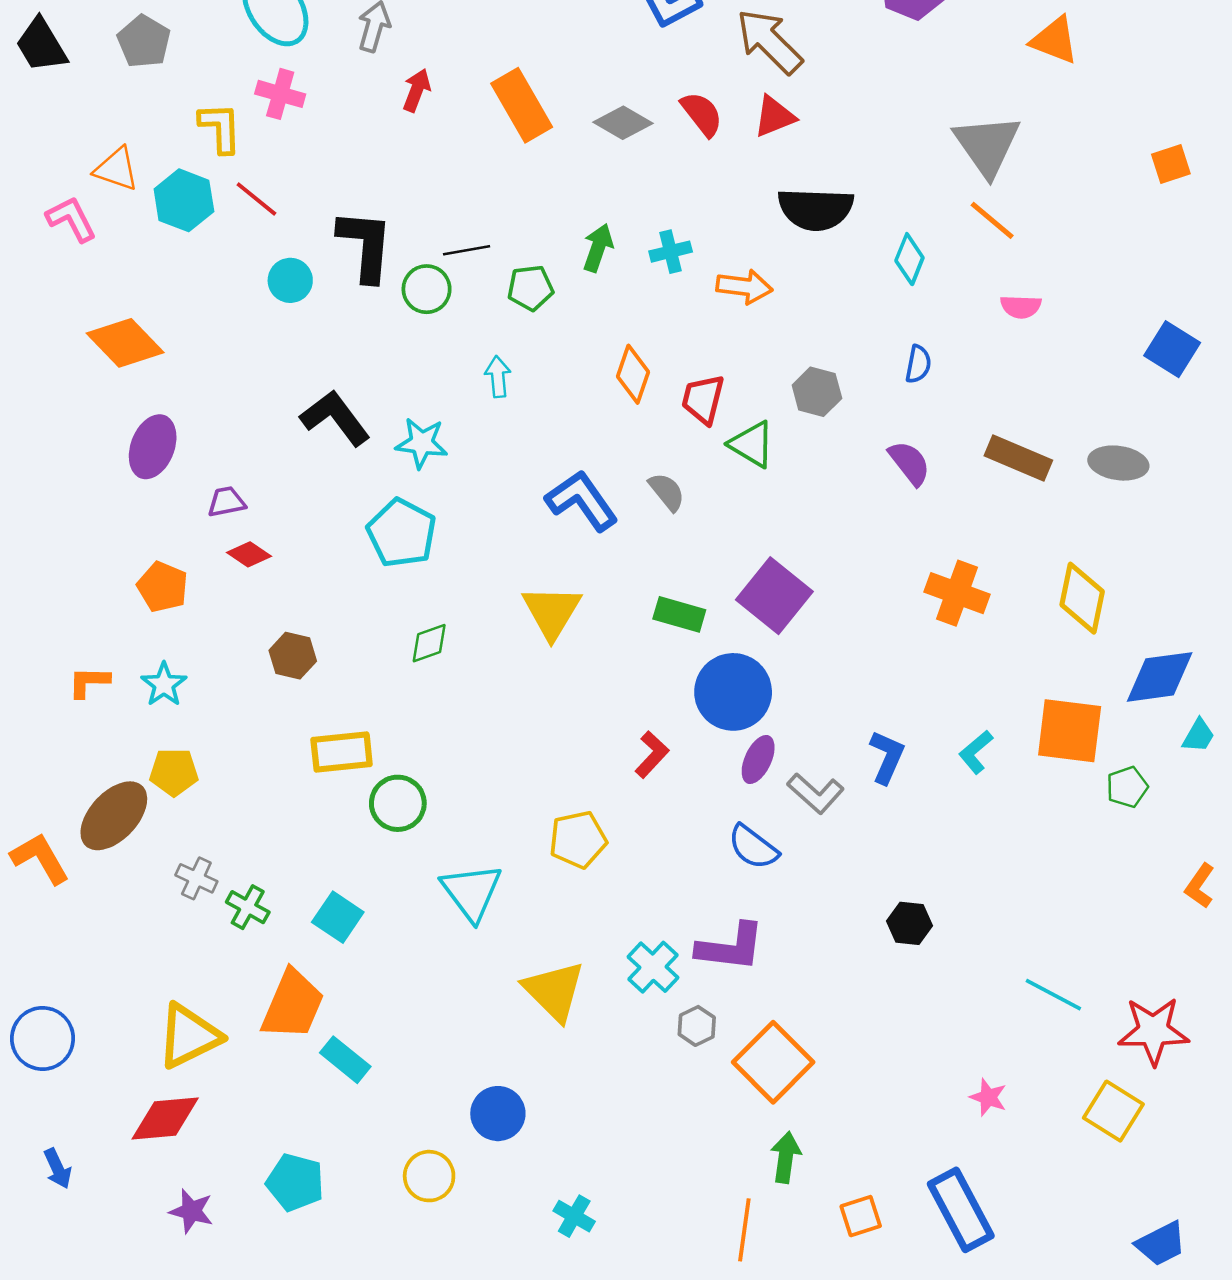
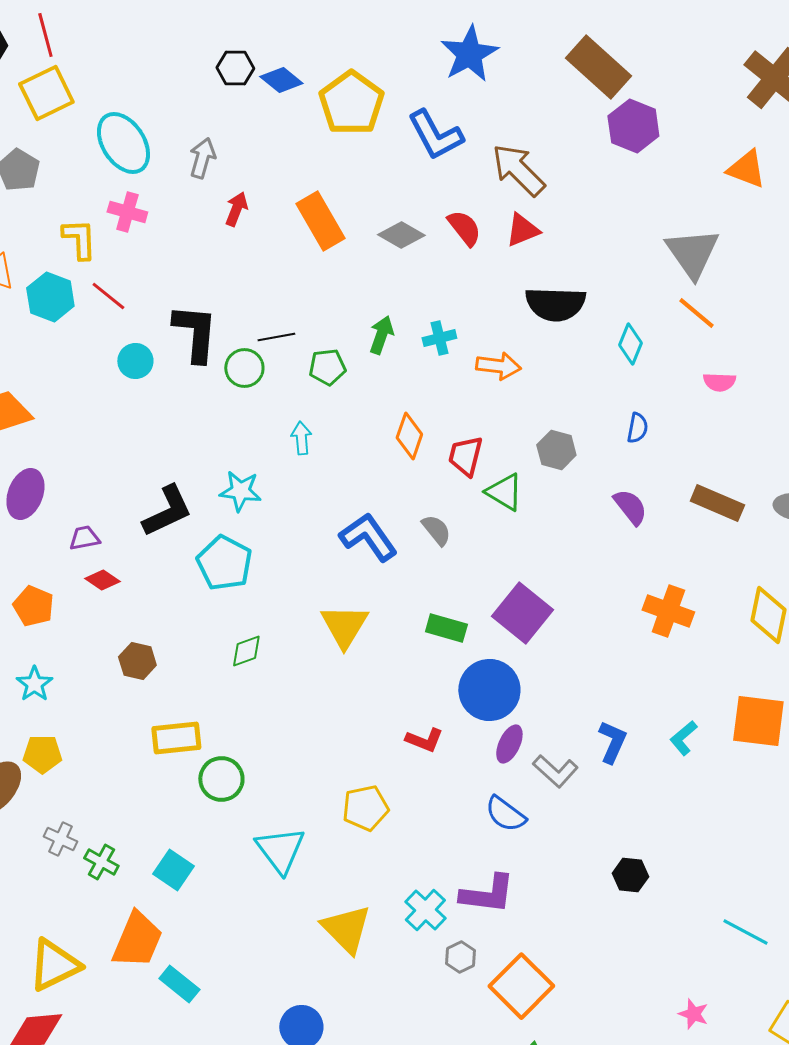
black L-shape: (335, 418) -> (167, 511), moved, turned 102
red L-shape: (652, 754) -> (424, 740), turned 69

